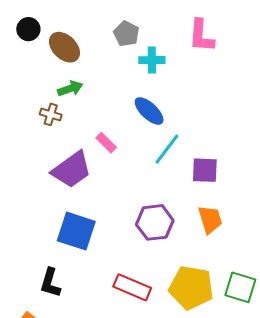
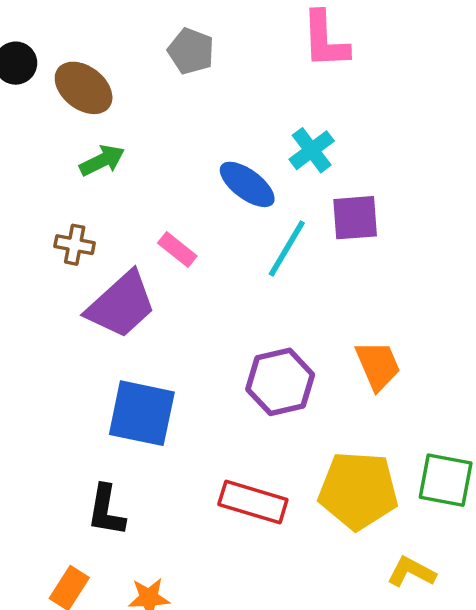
cyan cross: (152, 60) -> (312, 150), moved, turned -30
brown cross: (51, 114) -> (75, 245), moved
purple square: (205, 170) -> (355, 218), moved

